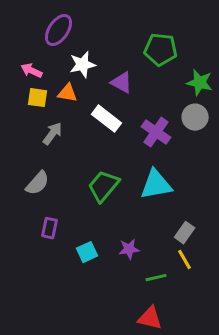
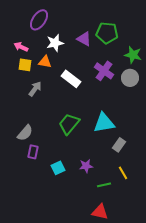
purple triangle: (122, 83) -> (84, 39), moved
purple cross: (156, 132) -> (104, 71), moved
gray semicircle: (37, 183) -> (25, 133), moved
gray rectangle: (185, 233) -> (119, 145), moved

